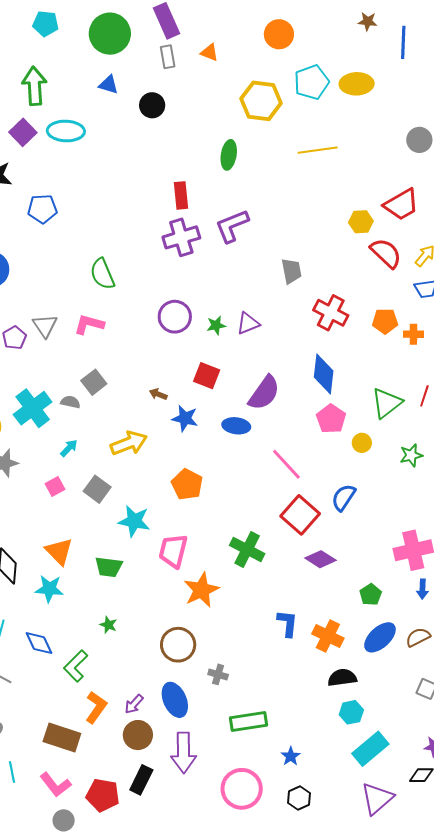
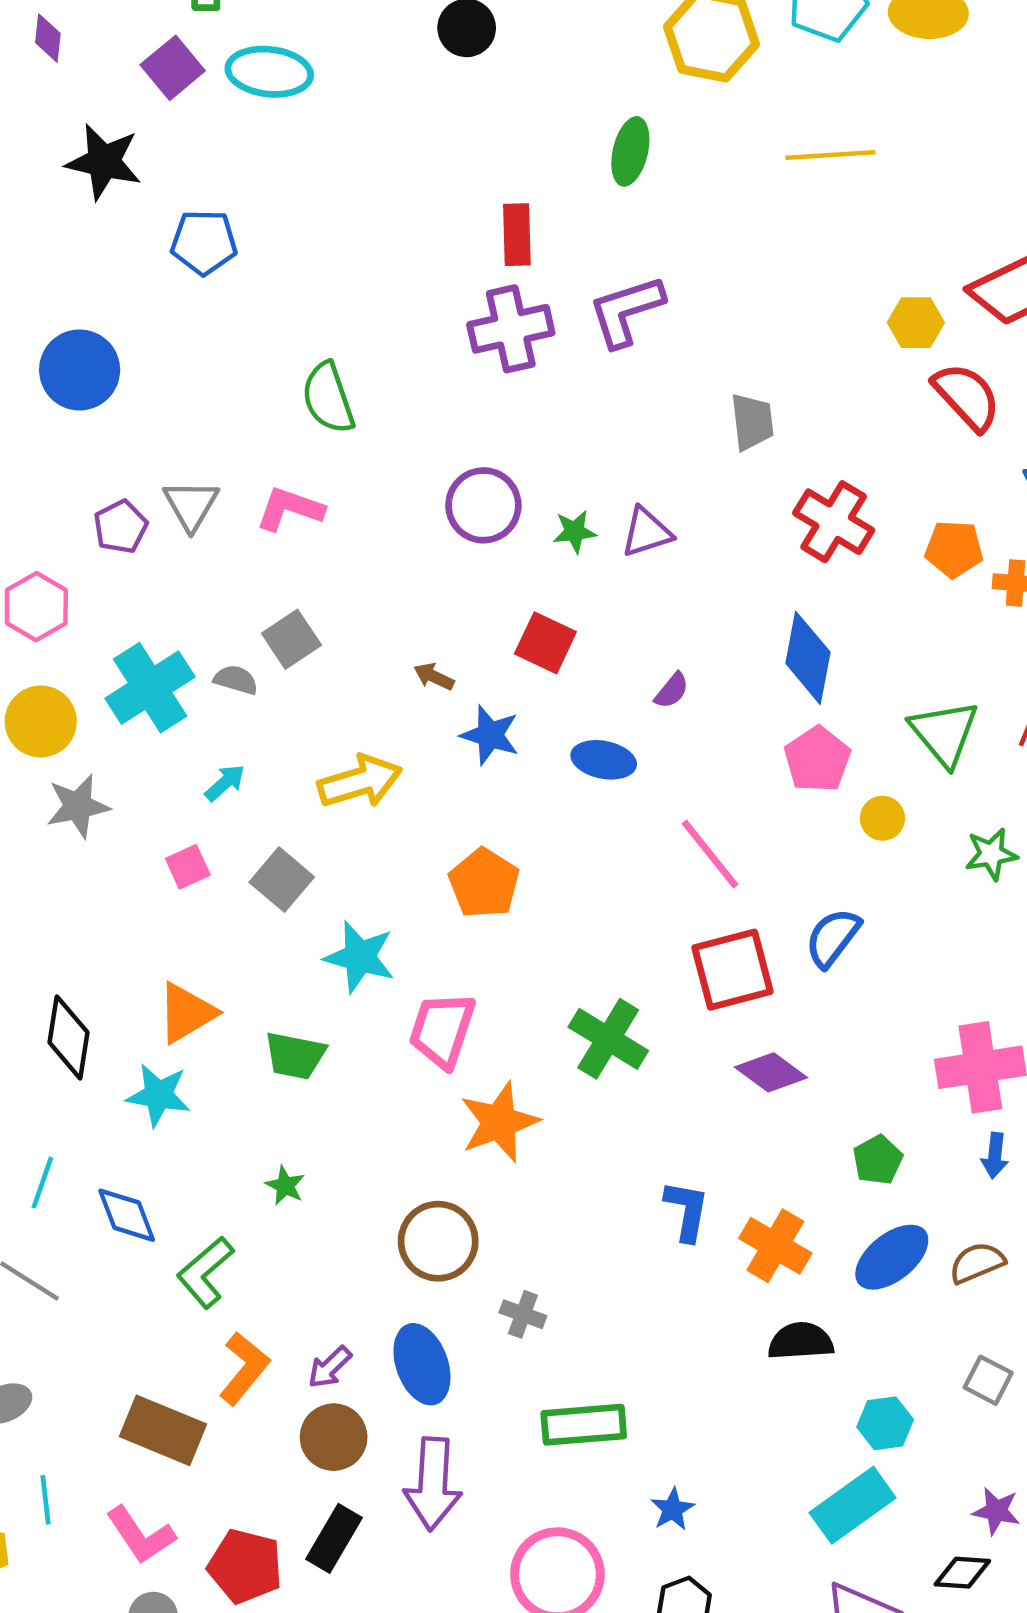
purple semicircle: (264, 393) -> (672, 691), size x0.5
green triangle: (387, 403) -> (944, 733), turned -36
red square: (300, 515) -> (732, 970), turned 30
orange triangle: (59, 551) -> (186, 1013), turned 40
cyan hexagon: (351, 712) -> (885, 1423), moved

